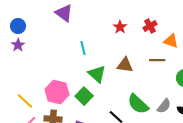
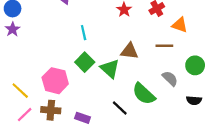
green triangle: (97, 74) -> (110, 69), moved
green square: (84, 96) -> (85, 62), moved
gray semicircle: (164, 106) -> (170, 78), moved, turned -84

